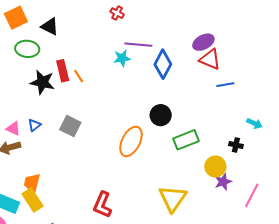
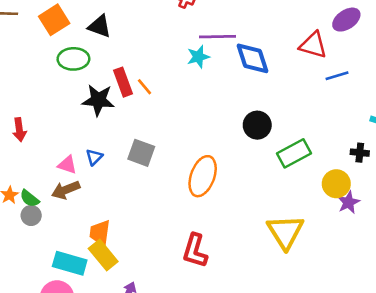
purple ellipse: (203, 42) -> (346, 20), moved
blue diamond: (163, 64) -> (252, 58), turned -40
orange ellipse: (131, 141) -> (203, 176), moved

